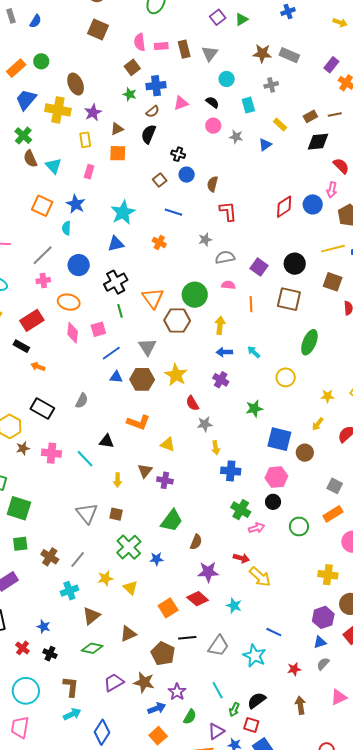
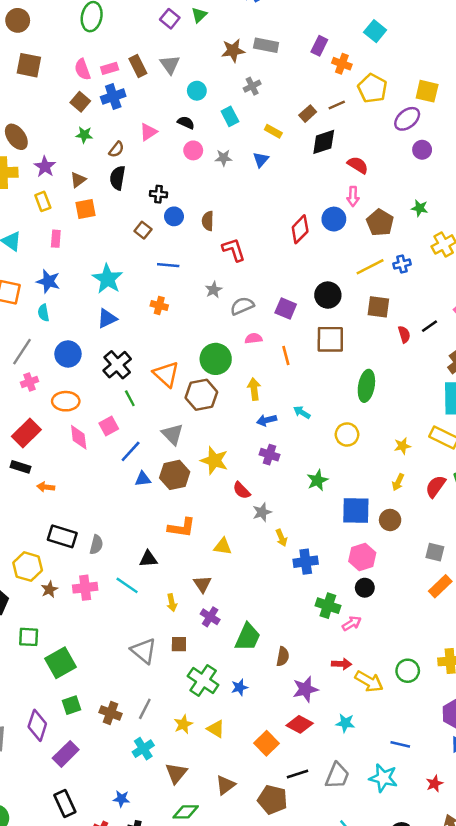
blue cross: (156, 86) -> (113, 96), moved
gray semicircle: (82, 401) -> (96, 545), moved
purple cross: (165, 480) -> (210, 617), moved, turned 35
green square: (19, 508) -> (60, 663), turned -35
green circle: (299, 526) -> (408, 671), moved

